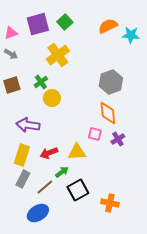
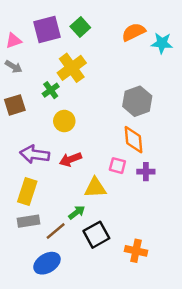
green cross: (41, 82) -> (51, 90), moved
purple cross: (118, 139) -> (146, 172), turned 32
red arrow: (49, 153) -> (70, 159), moved
gray rectangle: (23, 179) -> (28, 221), turned 54

